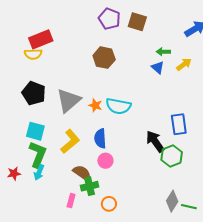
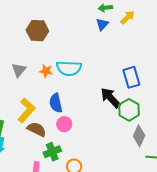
brown hexagon: (104, 58) -> (37, 31), moved
blue triangle: (158, 67) -> (102, 24), turned 40
gray triangle: (69, 100) -> (19, 70), size x0.6
brown semicircle: (82, 173) -> (37, 129), moved
gray diamond: (172, 201) -> (139, 136), moved

